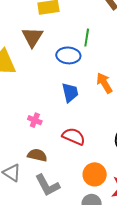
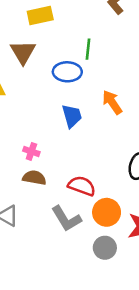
red semicircle: (74, 136) -> (82, 186), moved
brown semicircle: (37, 155) -> (34, 178), moved
gray L-shape: (47, 185) -> (66, 219), moved

